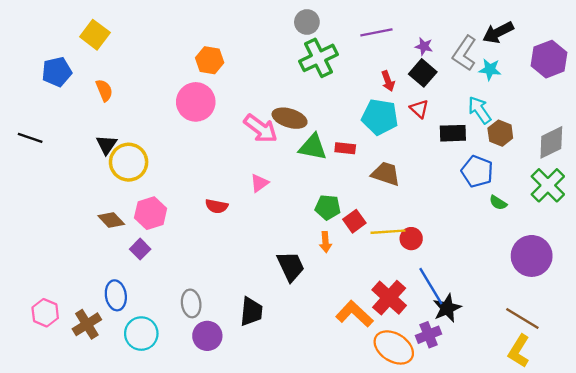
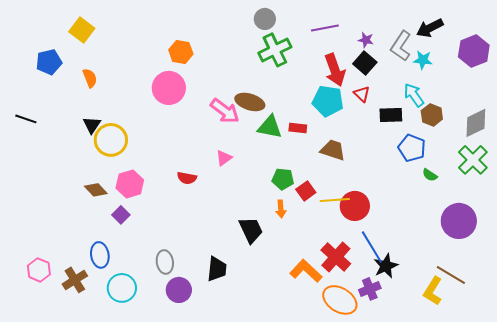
red arrow: (388, 81) -> (335, 70), size x1.8
red circle: (411, 239) -> (355, 206), size x1.5
yellow L-shape: (519, 351) -> (433, 291), moved

